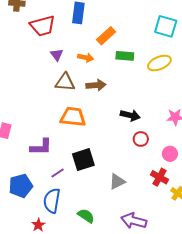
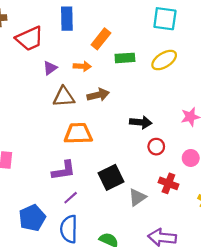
purple triangle: (57, 55) -> (50, 68), turned 40
purple L-shape: (41, 147) -> (64, 170), moved
black square: (83, 160) -> (111, 177), moved
red cross: (159, 177) -> (168, 183), moved

